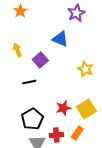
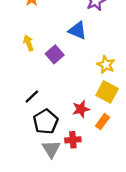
black line: (29, 82) -> (32, 97), moved, turned -32
yellow square: (86, 109) -> (107, 92), moved, turned -30
orange rectangle: (77, 133) -> (102, 122), moved

